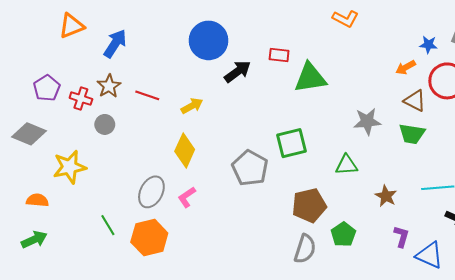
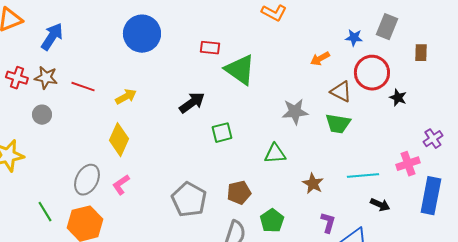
orange arrow: (406, 67) -> (320, 59), moved
black arrow: (238, 72) -> (192, 103), moved
green triangle: (310, 78) -> (240, 70), turned 44
brown star: (109, 86) -> (46, 78), turned -30
red cross: (81, 99) -> (17, 78), moved
green square: (291, 143) -> (222, 133), size x0.7
gray pentagon: (250, 168) -> (189, 200), moved
brown pentagon: (309, 205) -> (239, 193), size x0.7

